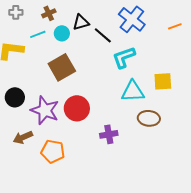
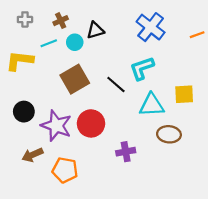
black line: (103, 35) -> (116, 84), moved

